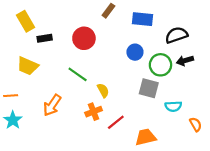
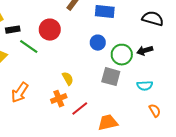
black semicircle: (176, 35) -> (153, 19), moved, turned 35
green line: (78, 74) -> (29, 47), moved
cyan semicircle: (173, 106) -> (145, 86), moved

